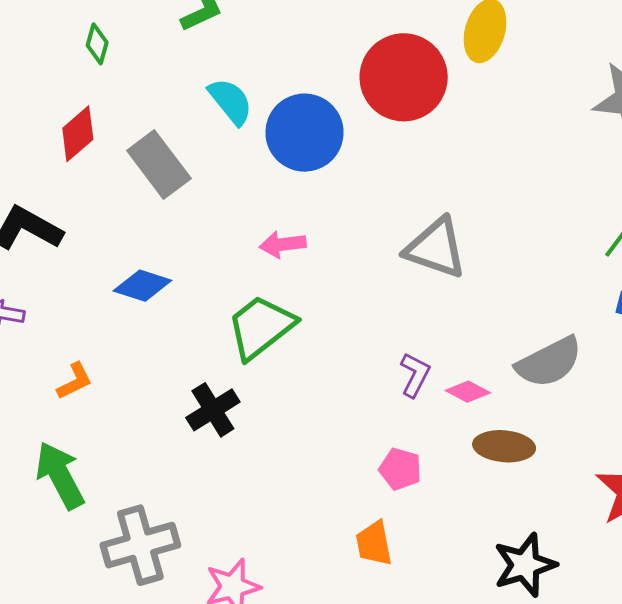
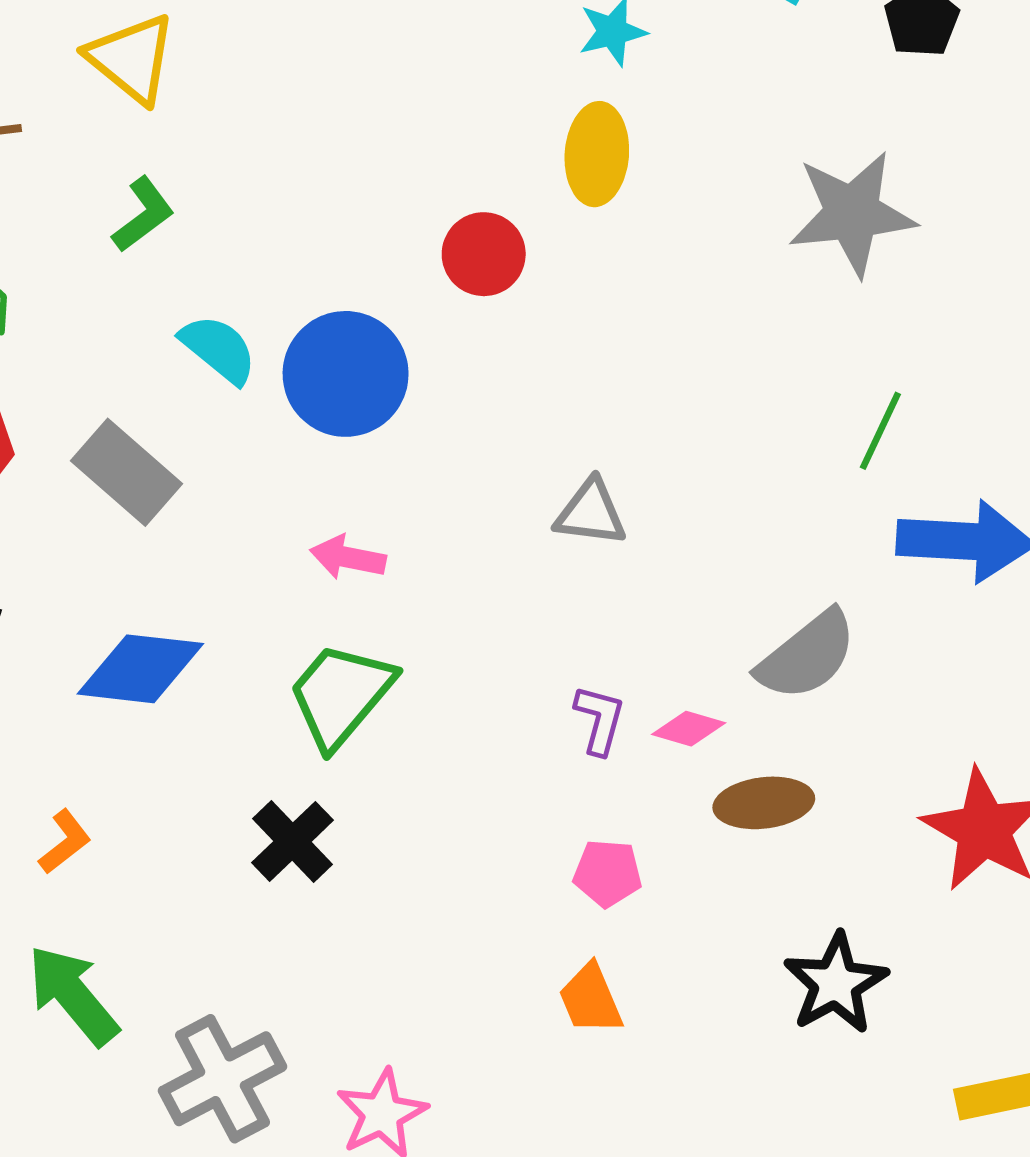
red circle: (404, 77) -> (484, 254), size x0.6
pink arrow: (283, 244) -> (348, 557), turned 30
gray triangle: (436, 248) -> (591, 513), size x0.7
blue diamond: (142, 286) -> (140, 669), size x1.4

